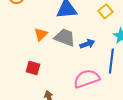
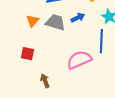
blue arrow: (87, 44) -> (78, 18), moved

